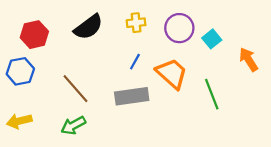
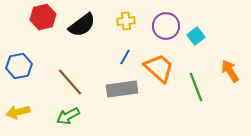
red hexagon: (34, 35) -> (43, 17), moved
orange arrow: (249, 59) -> (230, 71), moved

